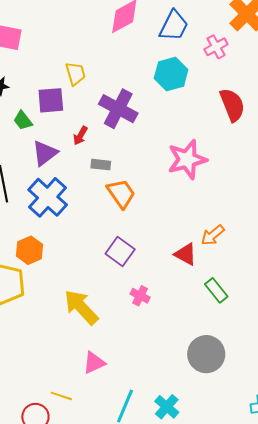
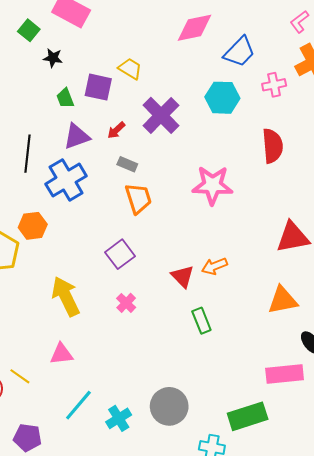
yellow trapezoid: (76, 74) -> (130, 69), turned -60
gray circle: (206, 354) -> (169, 406), moved

